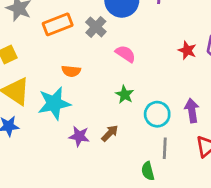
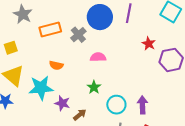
red star: (187, 50) -> (149, 44), moved
pink semicircle: (125, 54) -> (98, 57), turned -42
purple star: (79, 136) -> (62, 103), moved

